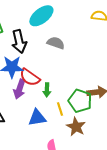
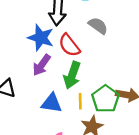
red semicircle: (30, 77) -> (69, 45), moved
green arrow: (47, 90) -> (72, 75), size x1.6

